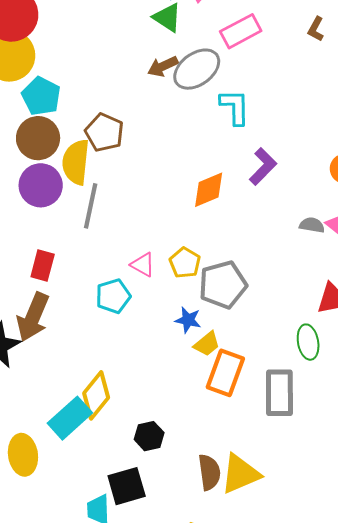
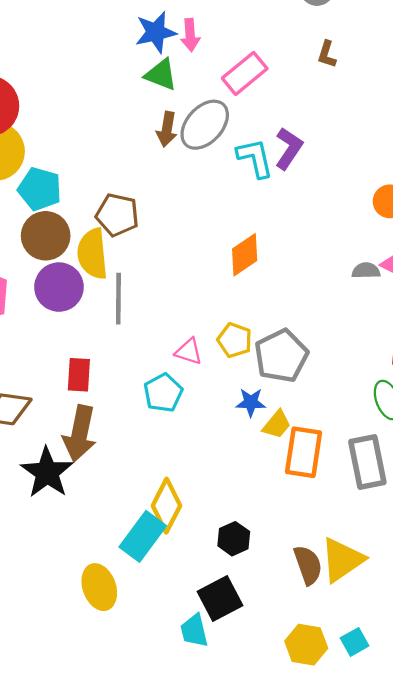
brown arrow: (163, 66) -> (167, 129), turned -44
purple L-shape: (263, 167) -> (289, 148), moved

